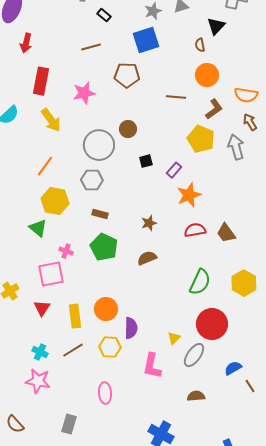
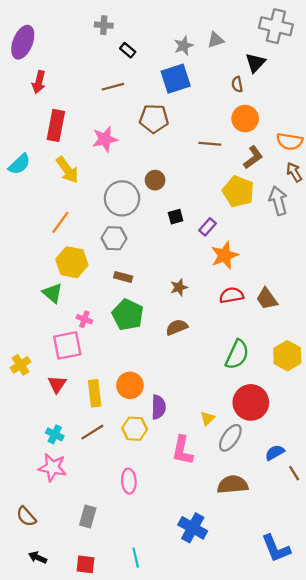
brown semicircle: (196, 396) -> (233, 485), size x1.5

